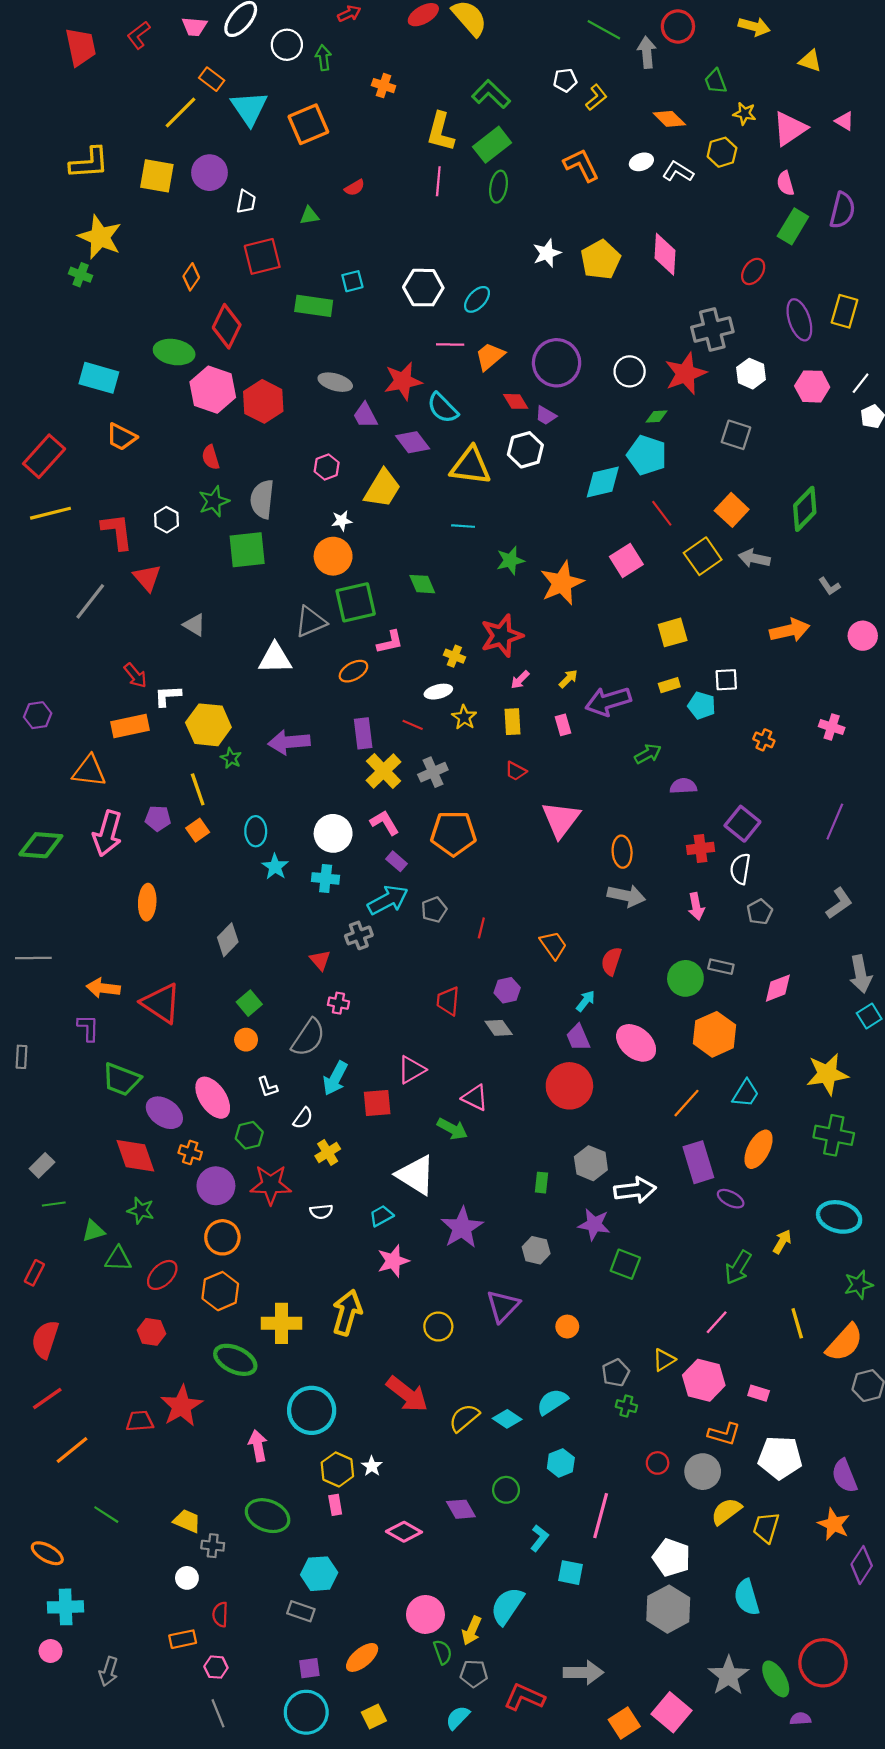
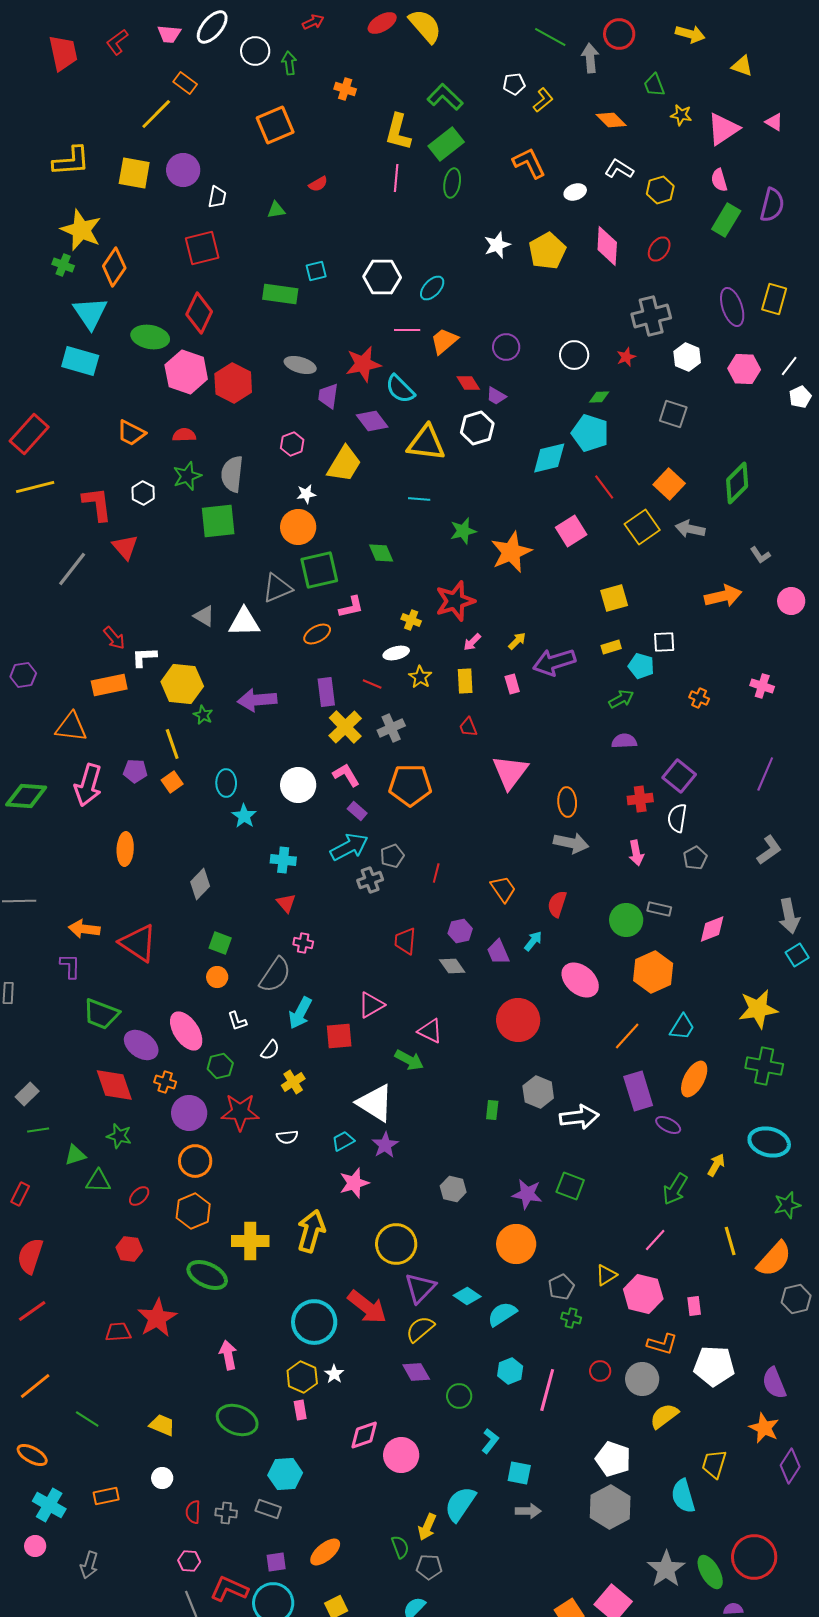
cyan triangle: (249, 108) -> (90, 313), moved
yellow hexagon: (722, 152) -> (660, 190), moved
white ellipse: (641, 162) -> (575, 192), moved
red square: (262, 256) -> (202, 248), moved
red ellipse: (753, 271) -> (659, 249), moved
orange diamond: (191, 277) -> (114, 267), moved, size x1.5
purple circle: (557, 363) -> (506, 347), size x0.6
red star: (685, 374) -> (626, 357), size x0.5
purple trapezoid: (365, 415) -> (328, 396), turned 36
orange trapezoid: (121, 437) -> (131, 433), moved
red semicircle: (211, 457) -> (184, 435), turned 105
gray triangle: (194, 625) -> (204, 616), moved
green arrow: (648, 754) -> (621, 699), moved
red trapezoid: (516, 771) -> (468, 727), turned 40
cyan cross: (326, 878) -> (283, 860), moved
gray cross: (359, 935) -> (370, 880), moved
green square: (249, 1003) -> (220, 943), turned -30
purple trapezoid: (578, 1038) -> (498, 952), moved
purple star: (594, 1224) -> (527, 1194), moved
purple star: (462, 1228) -> (385, 1145), moved, size x0.7
gray hexagon: (536, 1250) -> (453, 1189), moved
red ellipse: (162, 1275) -> (139, 1196), size x0.7
purple triangle: (503, 1306) -> (420, 1288), moved
yellow circle: (438, 1327) -> (396, 1244), size x1.5
orange circle: (567, 1327) -> (516, 1244), size x1.8
pink rectangle: (759, 1393) -> (694, 1306), turned 66
cyan circle: (312, 1410) -> (314, 1322), moved
cyan diamond: (507, 1419) -> (467, 1296), moved
orange line: (72, 1450) -> (35, 1386), moved
purple diamond: (461, 1509) -> (416, 1372), moved
pink line: (601, 1516) -> (547, 1390), moved
yellow trapezoid: (766, 1527) -> (714, 1464), moved
pink diamond: (404, 1532) -> (364, 1435), turned -48
gray cross: (213, 1546) -> (226, 1513), moved
cyan cross: (66, 1607) -> (49, 1505), turned 32
pink circle: (425, 1614) -> (401, 1455), moved
orange rectangle: (183, 1639) -> (106, 1496), moved
gray arrow: (583, 1672) -> (528, 1511), moved, size x0.7
red L-shape: (524, 1697) -> (229, 1589), moved

